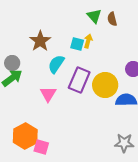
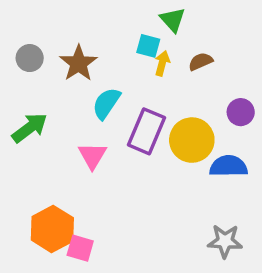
brown semicircle: (112, 19) -> (201, 62), moved, turned 80
cyan square: (77, 44) -> (148, 46), moved
gray circle: (12, 63) -> (30, 58), moved

